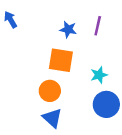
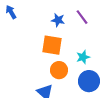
purple line: (98, 26) -> (82, 17), turned -49
orange circle: (50, 91) -> (59, 70), moved

